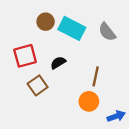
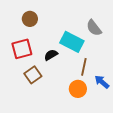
brown circle: (46, 22) -> (30, 19), moved
cyan rectangle: (72, 28) -> (72, 42), moved
blue arrow: (116, 116) -> (102, 82), moved, turned -119

